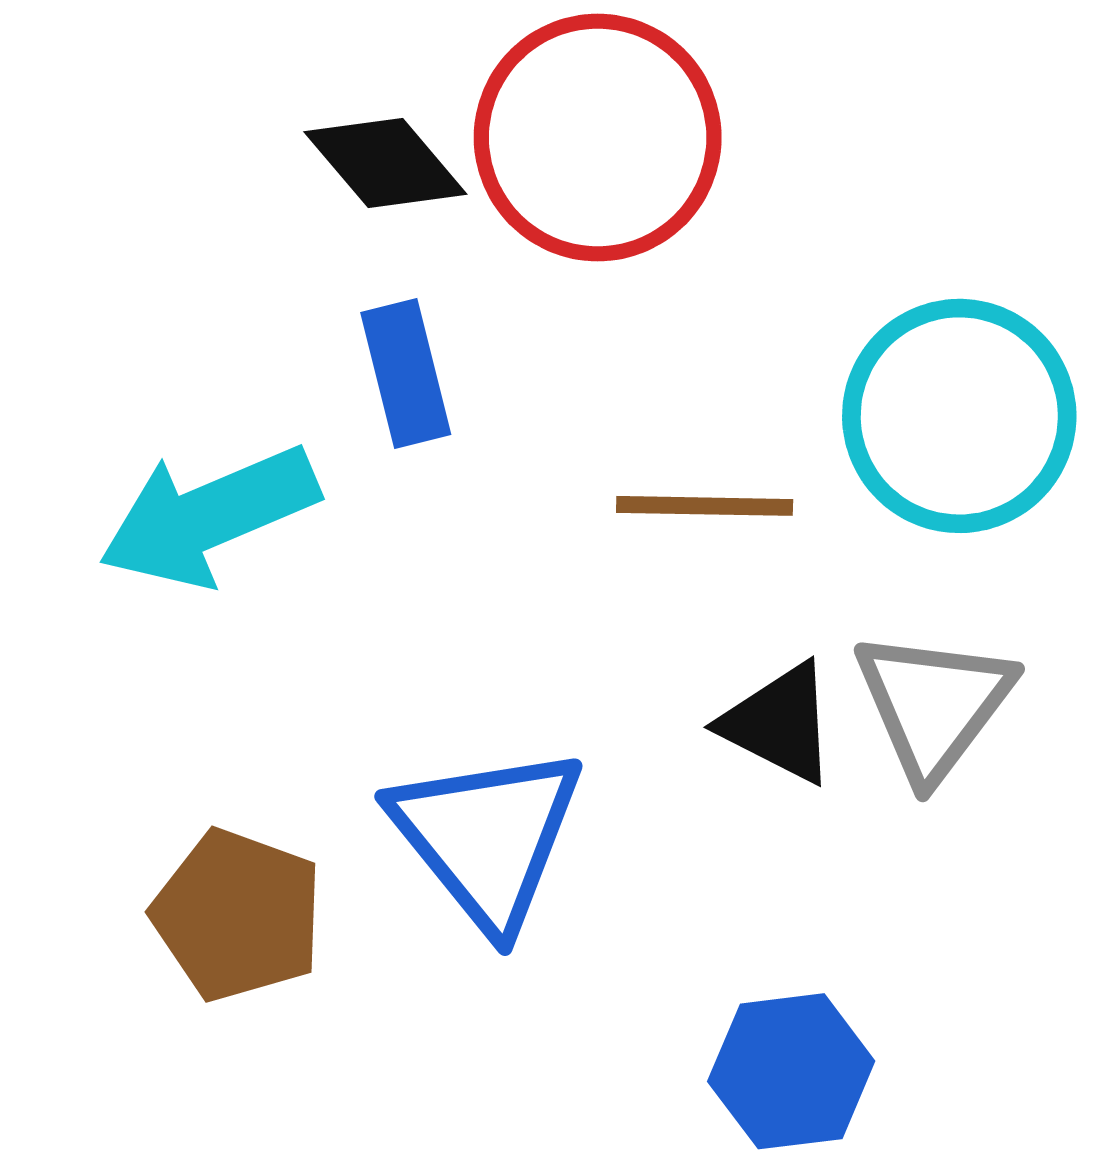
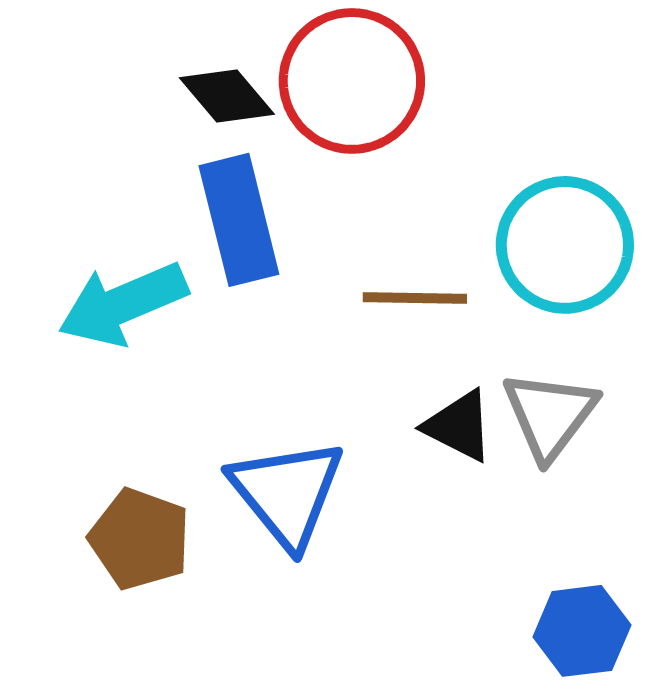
blue rectangle: (406, 374) -> (239, 220), size x1.5
blue hexagon: (791, 1071) -> (582, 631), moved

